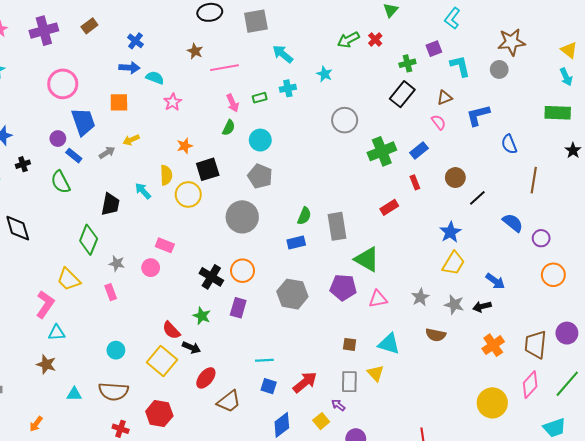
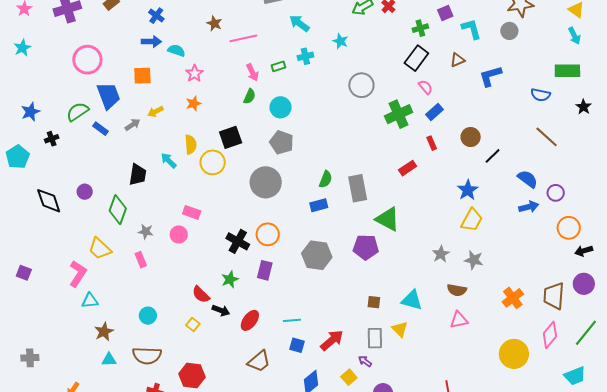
pink semicircle: (439, 122) -> (425, 87), moved
purple circle: (58, 139) -> (85, 192), moved
blue semicircle: (509, 144) -> (540, 95), moved, turned -54
orange star: (185, 146) -> (193, 103), moved
brown line: (534, 180) -> (547, 137), turned -55
green semicircle: (61, 182) -> (78, 112), moved, turned 85
blue arrow: (495, 281) -> (529, 207), moved, turned -48
pink triangle: (378, 299) -> (459, 320), moved
black arrow: (482, 307) -> (584, 251), moved
green star: (202, 316) -> (230, 279), turned 30
yellow square: (162, 361) -> (193, 324), size x0.5
brown star: (46, 364) -> (104, 332), moved, turned 30
red ellipse: (206, 378) -> (250, 320), moved

